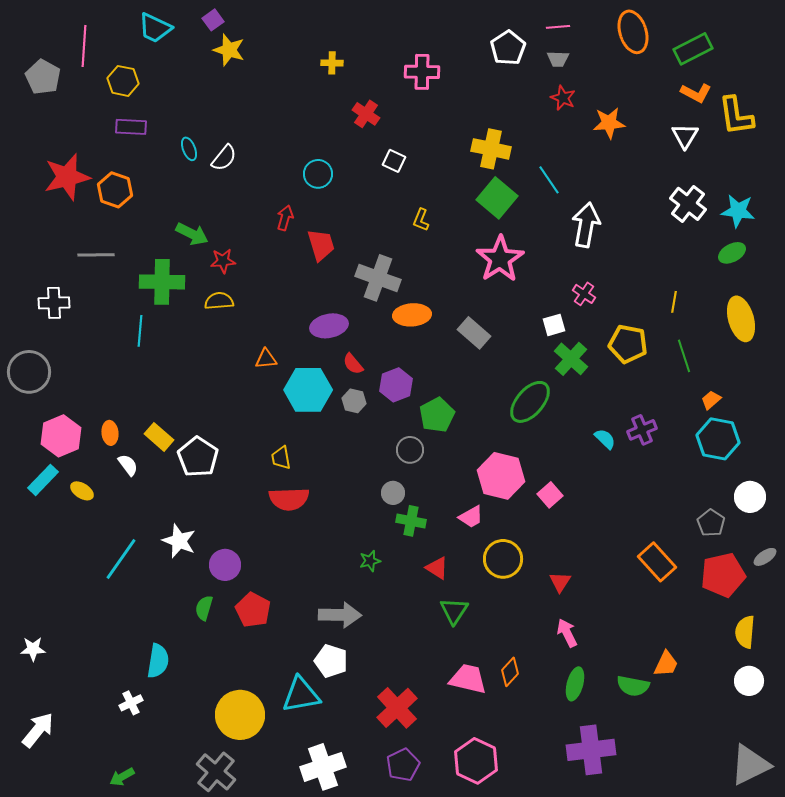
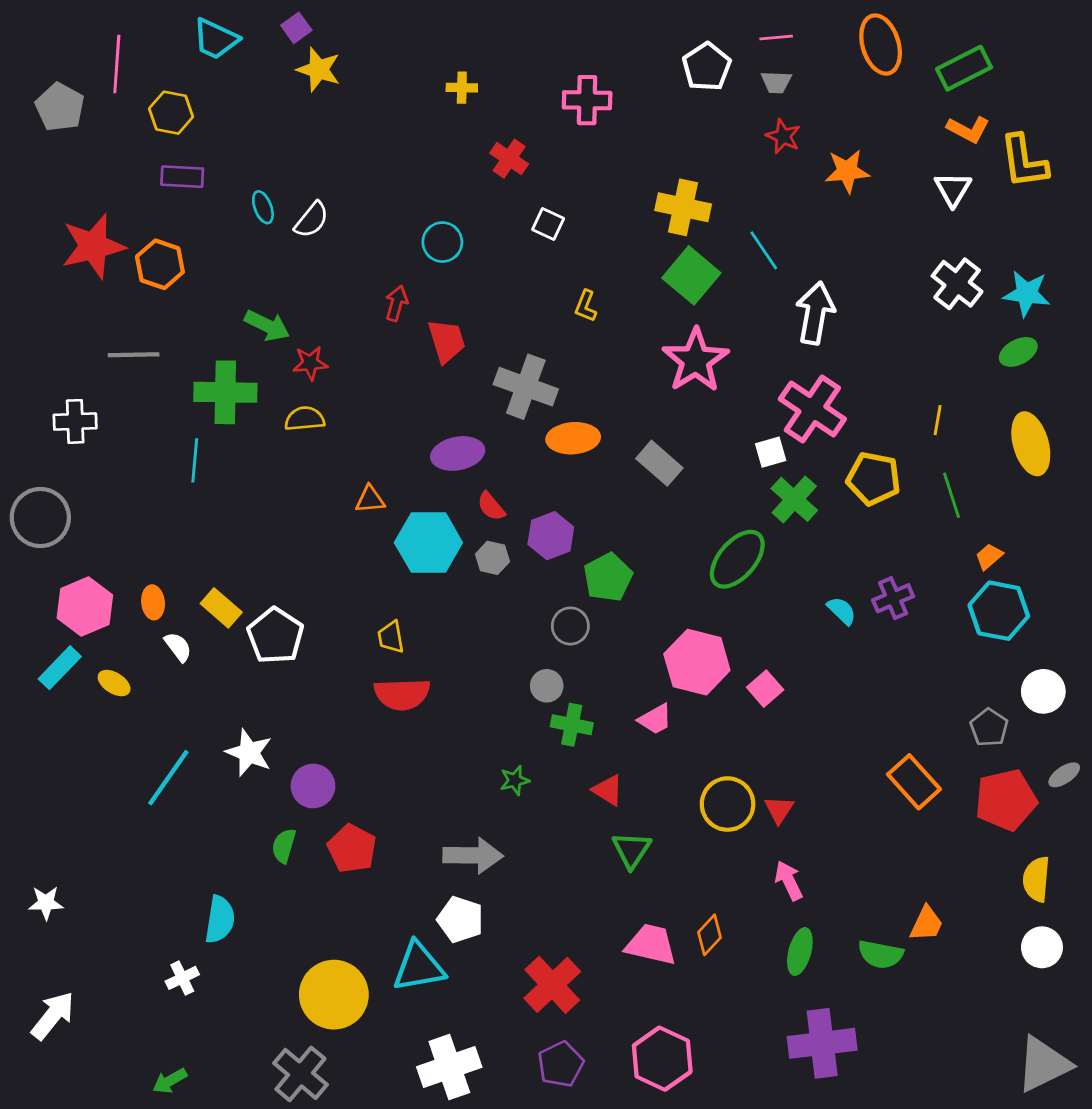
pink cross: (584, 294) -> (812, 409), size x2.0
yellow circle: (503, 559) -> (728, 804), moved

